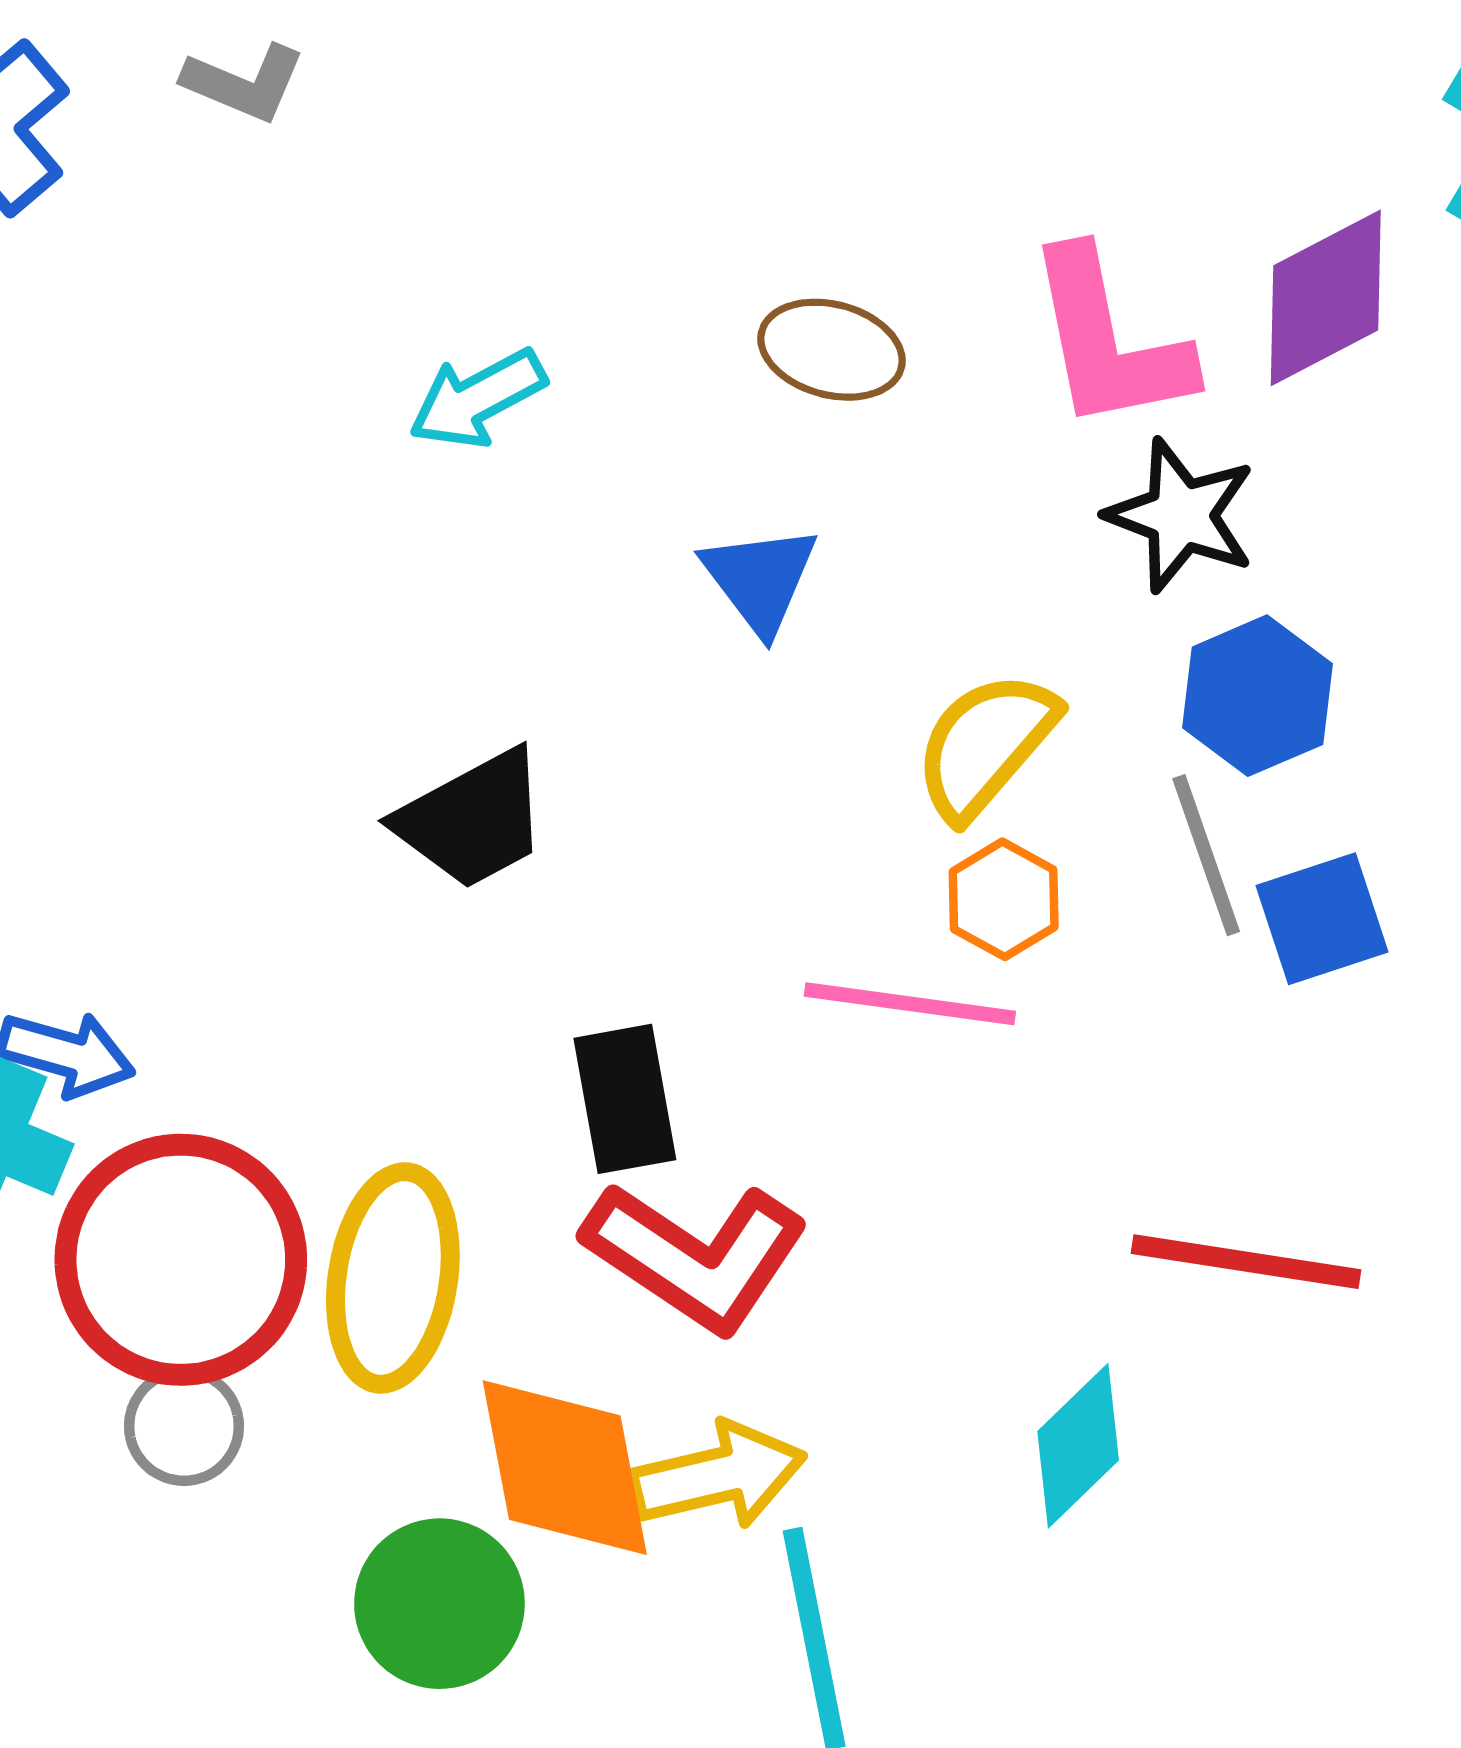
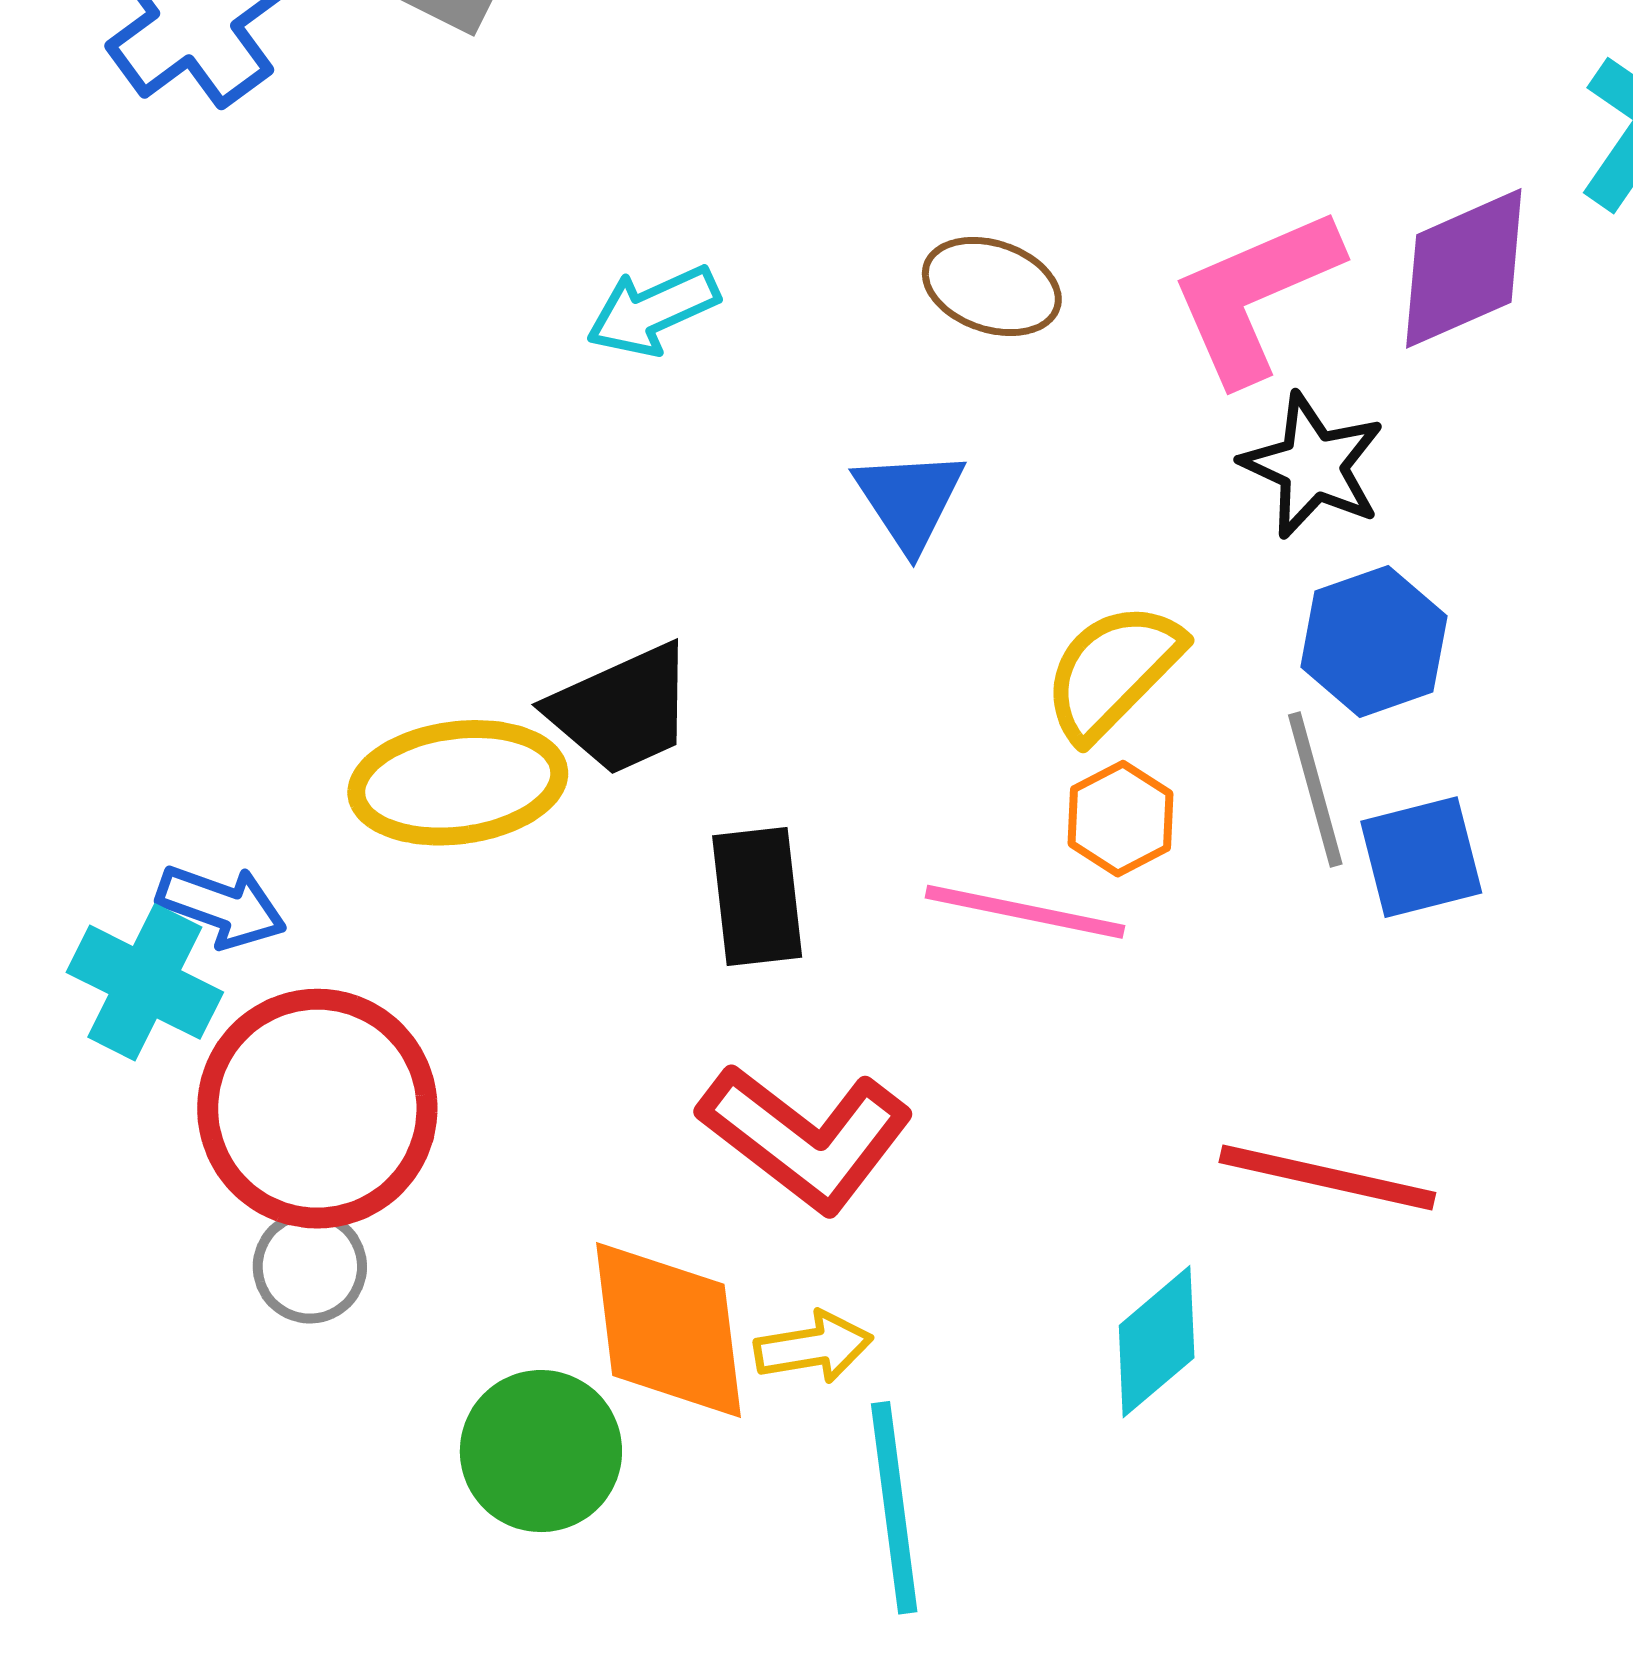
pink L-shape: (1109, 341) -> (1255, 295), turned 74
black rectangle: (625, 1099) -> (757, 897), moved
yellow ellipse: (393, 1278) -> (458, 783), moved, turned 70
yellow arrow: (718, 1476) -> (813, 1347), size x0.7

